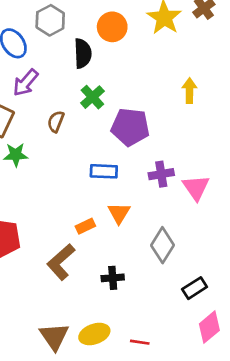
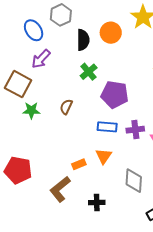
orange circle: (112, 27) -> (111, 33), moved
brown semicircle: (56, 122) -> (66, 107), moved
blue rectangle: (104, 171) -> (107, 127), moved
gray diamond: (163, 245) -> (134, 181), turned -30

